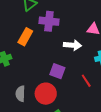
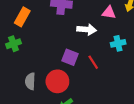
orange rectangle: (25, 37) -> (22, 17), moved
red line: (86, 81) -> (93, 62), moved

